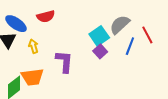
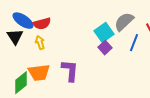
red semicircle: (46, 16) -> (42, 24), moved
purple L-shape: (64, 62) -> (70, 71), moved

